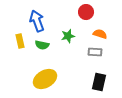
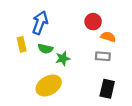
red circle: (86, 12) -> (93, 22), moved
blue arrow: (37, 21) -> (40, 23), turned 40
green star: (68, 36) -> (63, 58), moved

